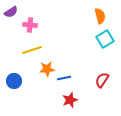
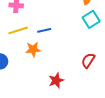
blue line: (64, 78) -> (44, 30), moved

